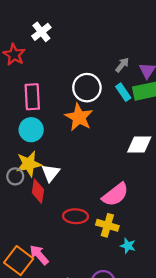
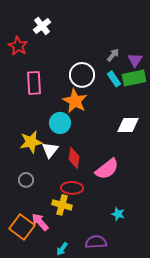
cyan circle: (31, 130) -> (60, 123), moved
gray circle: (15, 176) -> (26, 180), moved
red diamond: (38, 191) -> (74, 158), moved
yellow cross: (107, 225) -> (62, 205), moved

